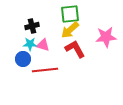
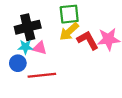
black cross: (32, 26) -> (28, 27), size x1.6
red L-shape: (75, 49) -> (88, 40), moved

